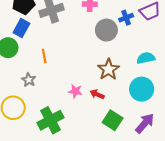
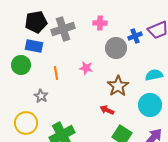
blue rectangle: (21, 28) -> (34, 46), turned 72
pink star: (75, 91) -> (86, 68), moved

